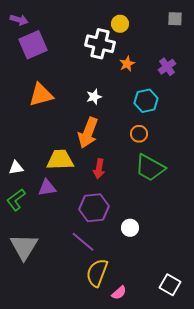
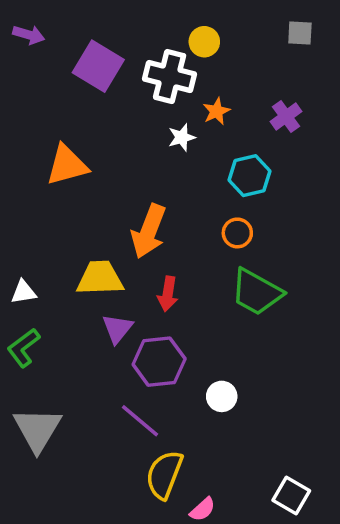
purple square: (33, 45) -> (98, 66), moved, turned -36
white star: (94, 97) -> (182, 137), moved
purple triangle: (47, 188) -> (117, 329), moved, turned -42

